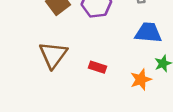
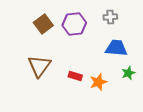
orange star: (141, 80) -> (98, 82), moved

